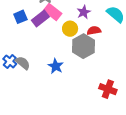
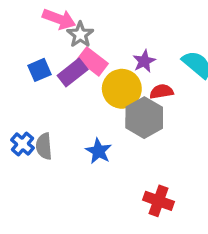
yellow circle: (70, 29) -> (122, 89), size x1.5
gray semicircle: (23, 63) -> (44, 146), turned -133
red cross: (108, 89) -> (158, 201), moved

